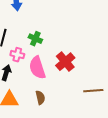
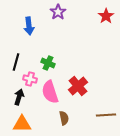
brown semicircle: (40, 98) -> (64, 118), moved

